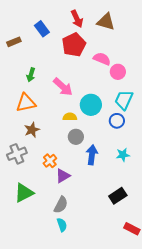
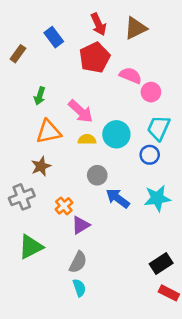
brown triangle: (106, 22) -> (136, 28), turned -42
brown rectangle: (14, 42) -> (18, 54), turned -32
orange triangle: (26, 103) -> (49, 132), moved
yellow semicircle: (70, 117) -> (87, 139), moved
blue arrow: (92, 155) -> (118, 198), turned -60
cyan star: (123, 155) -> (157, 198), size x1.5
black rectangle: (118, 196) -> (161, 263), moved

